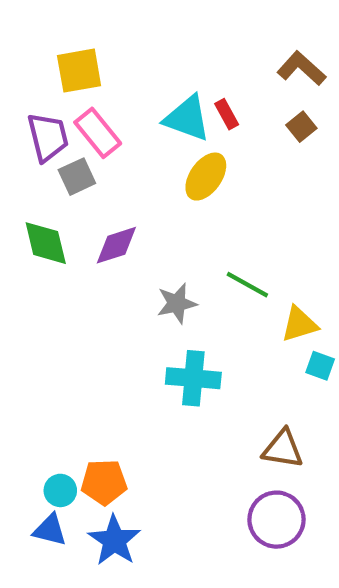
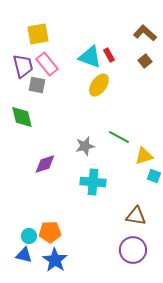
gray square: (77, 177) -> (37, 85), turned 36
purple diamond: (116, 245) -> (45, 164), moved

